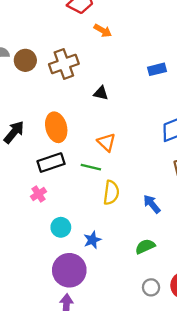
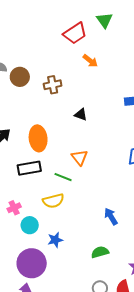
brown cross: (64, 64) -> (53, 85), size x0.7
yellow semicircle: (111, 193) -> (53, 201), moved, turned 60
pink cross: (38, 194) -> (14, 208), moved

